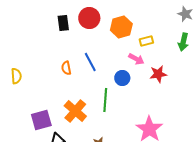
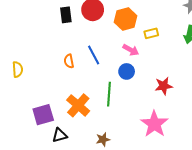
pink arrow: (136, 59) -> (131, 50), moved
red star: (158, 74) -> (164, 86), moved

